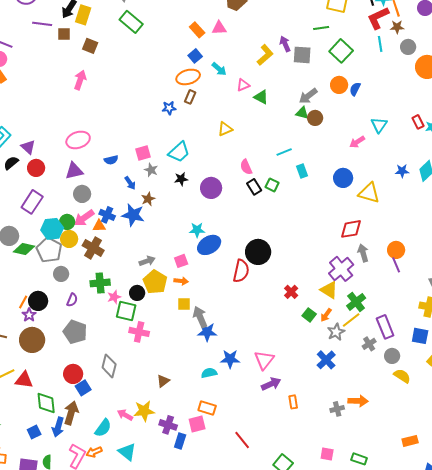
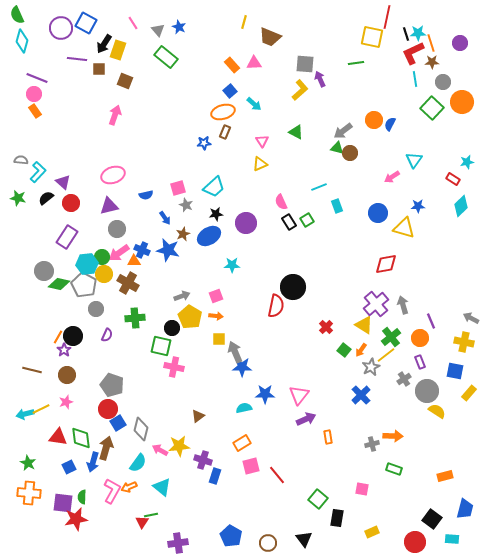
green square: (341, 51) -> (432, 108), moved
gray square: (302, 55) -> (305, 64), moved
pink triangle: (243, 85) -> (262, 141), moved, turned -40
red rectangle: (418, 122) -> (453, 179), moved, turned -32
blue star: (402, 171) -> (418, 206), moved
green square: (272, 185) -> (307, 220), turned 32
blue ellipse: (209, 245) -> (209, 236), moved
orange circle: (396, 250) -> (420, 338), moved
gray arrow: (363, 253) -> (403, 305), moved
purple line: (396, 265) -> (431, 321), moved
pink star: (114, 297) -> (66, 402), moved
purple rectangle: (385, 327) -> (420, 362), size x0.6
gray pentagon: (75, 332) -> (112, 385), moved
brown circle: (32, 340) -> (67, 375), size x0.7
gray circle: (392, 356) -> (427, 391), size x1.5
gray diamond: (109, 366) -> (141, 429), moved
red triangle: (24, 380) -> (58, 437), moved
orange rectangle: (207, 408) -> (242, 443), turned -48
pink square: (197, 424) -> (251, 466), moved
green rectangle: (359, 459) -> (394, 469), moved

